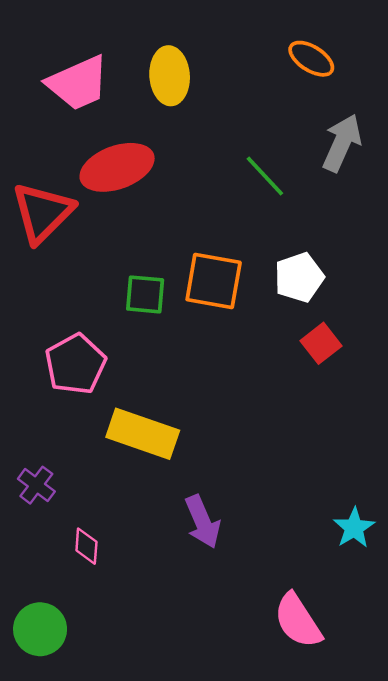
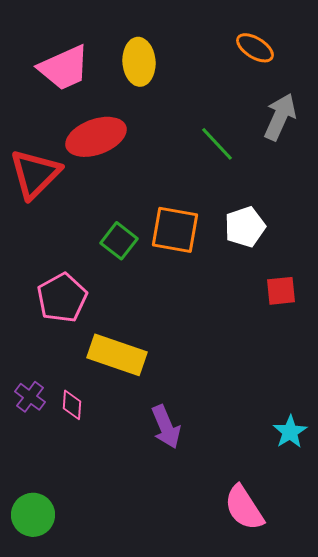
green square: (145, 294) -> (119, 241), turned 33
red square: (321, 343) -> (281, 291), moved, turned 32
pink diamond: (86, 546) -> (72, 405), moved

